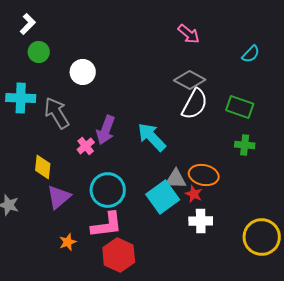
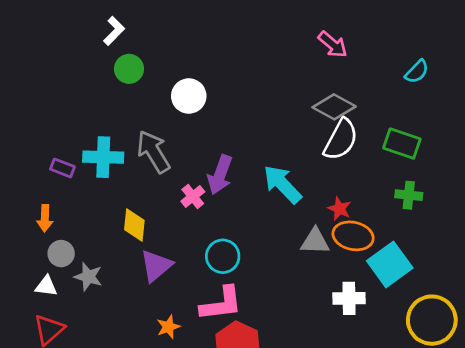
cyan cross: (21, 98) -> (103, 157), moved
cyan circle: (108, 190) -> (223, 256), size x0.7
red star: (194, 194) -> (339, 209), moved
cyan square: (163, 197) -> (390, 264), moved

